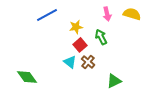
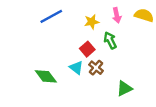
yellow star: (76, 27) -> (92, 22), moved
green diamond: (27, 77) -> (46, 76), moved

